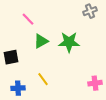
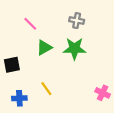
gray cross: (90, 11) -> (77, 21), moved, turned 32
pink cross: (95, 83) -> (103, 93), turned 32

